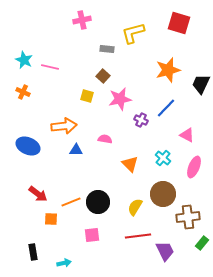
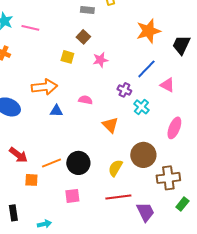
pink star: (120, 99) -> (100, 60), size x0.7
purple cross: (141, 120) -> (124, 90), moved
pink triangle: (187, 135) -> (167, 85), moved
cyan cross: (163, 158) -> (141, 107), moved

